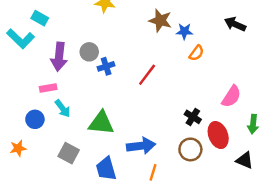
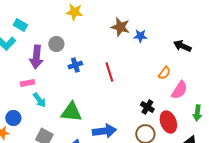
black arrow: (235, 24) -> (182, 46), moved
gray circle: (89, 52) -> (56, 44), moved
orange semicircle: (196, 53) -> (164, 73), moved
red line: (147, 75) -> (109, 72), turned -54
blue circle: (35, 119) -> (13, 118), moved

